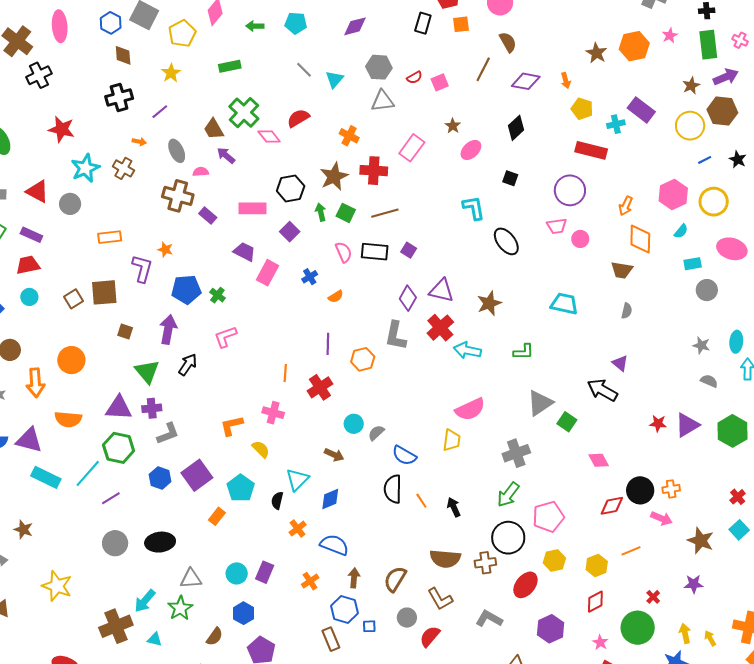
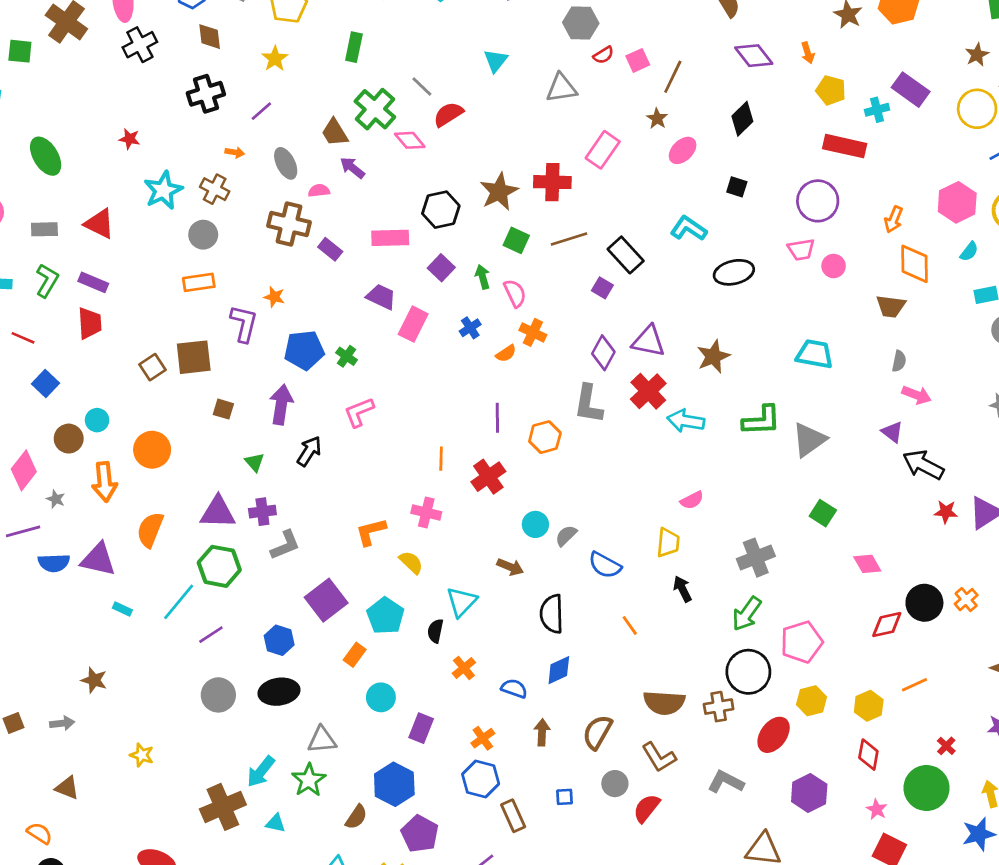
green rectangle: (230, 66) -> (354, 47), turned -65
gray hexagon: (379, 67) -> (581, 23), moved
brown line: (483, 69) -> (673, 77), moved
gray line: (304, 70) -> (422, 87), moved
black cross: (39, 75) -> (140, 45), moved
purple diamond: (526, 81) -> (754, 56), turned 44
red star: (62, 129) -> (130, 139), size x0.6
orange cross: (349, 136) -> (533, 332), moved
gray circle: (70, 204) -> (203, 235), moved
cyan L-shape: (474, 208) -> (689, 228), turned -44
green arrow: (321, 212) -> (483, 277), moved
black ellipse: (506, 241) -> (734, 272), turned -64
black rectangle: (375, 252) -> (626, 255), moved, turned 44
red trapezoid: (28, 265) -> (90, 323), turned 100
cyan circle: (29, 297) -> (97, 420), moved
green L-shape: (524, 352) -> (762, 420), size x1.4
green triangle: (147, 371) -> (255, 462), size x0.6
black arrow: (602, 390) -> (923, 465), moved
gray triangle: (540, 403) -> (809, 440), moved
pink semicircle: (470, 409) -> (692, 500), size x0.6
orange semicircle: (68, 419) -> (150, 530), turned 108
cyan rectangle: (46, 477) -> (122, 609), size x0.5
blue hexagon: (160, 478) -> (279, 640), moved
black semicircle: (393, 489) -> (552, 614), moved
orange cross: (671, 489) -> (966, 600), turned -30
blue diamond: (330, 499) -> (559, 670), moved
black arrow: (454, 507) -> (682, 589), moved
pink arrow: (662, 518) -> (917, 395), moved
blue semicircle: (334, 545) -> (514, 688), size x0.7
cyan circle: (237, 573) -> (381, 697), moved
yellow star: (57, 586) -> (142, 755), size x0.6
red diamond: (595, 602) -> (868, 755), turned -50
blue hexagon: (344, 609) -> (481, 779), moved
blue hexagon: (244, 613) -> (394, 784), size x1.4

